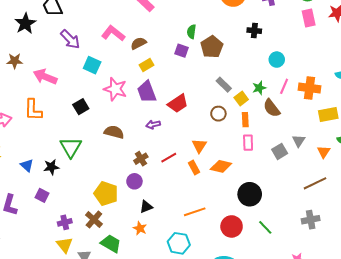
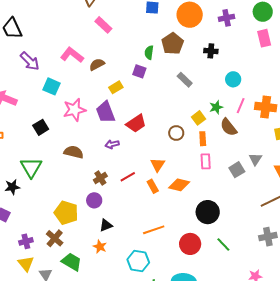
brown pentagon: (212, 47) -> (172, 44), moved
yellow rectangle: (147, 65) -> (116, 87), moved
gray rectangle: (224, 85) -> (185, 80), moved
pink star: (115, 89) -> (74, 110), turned -30

